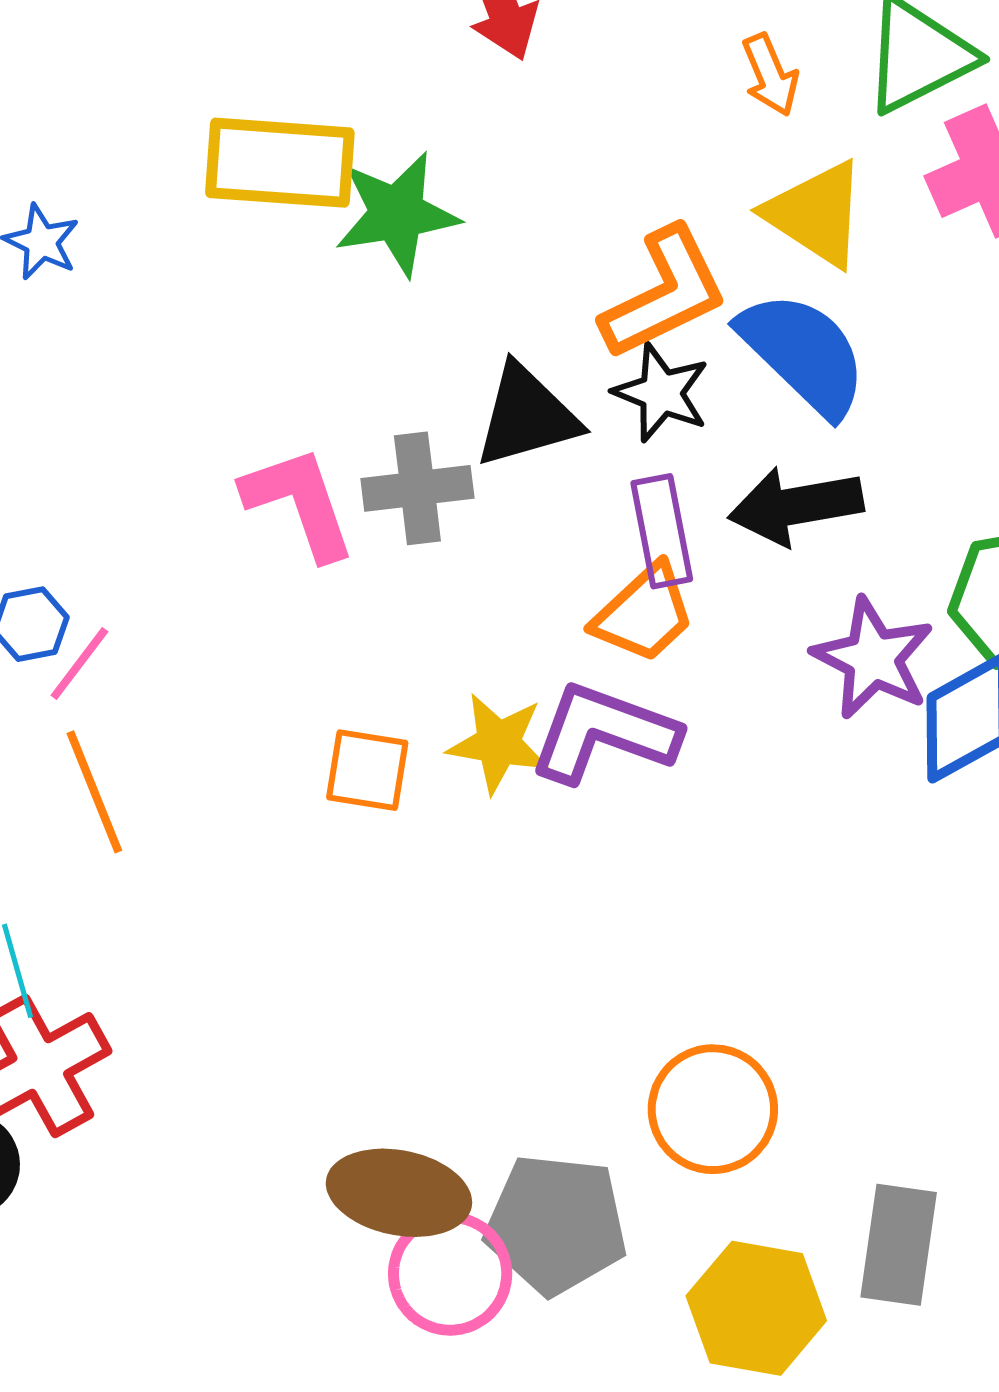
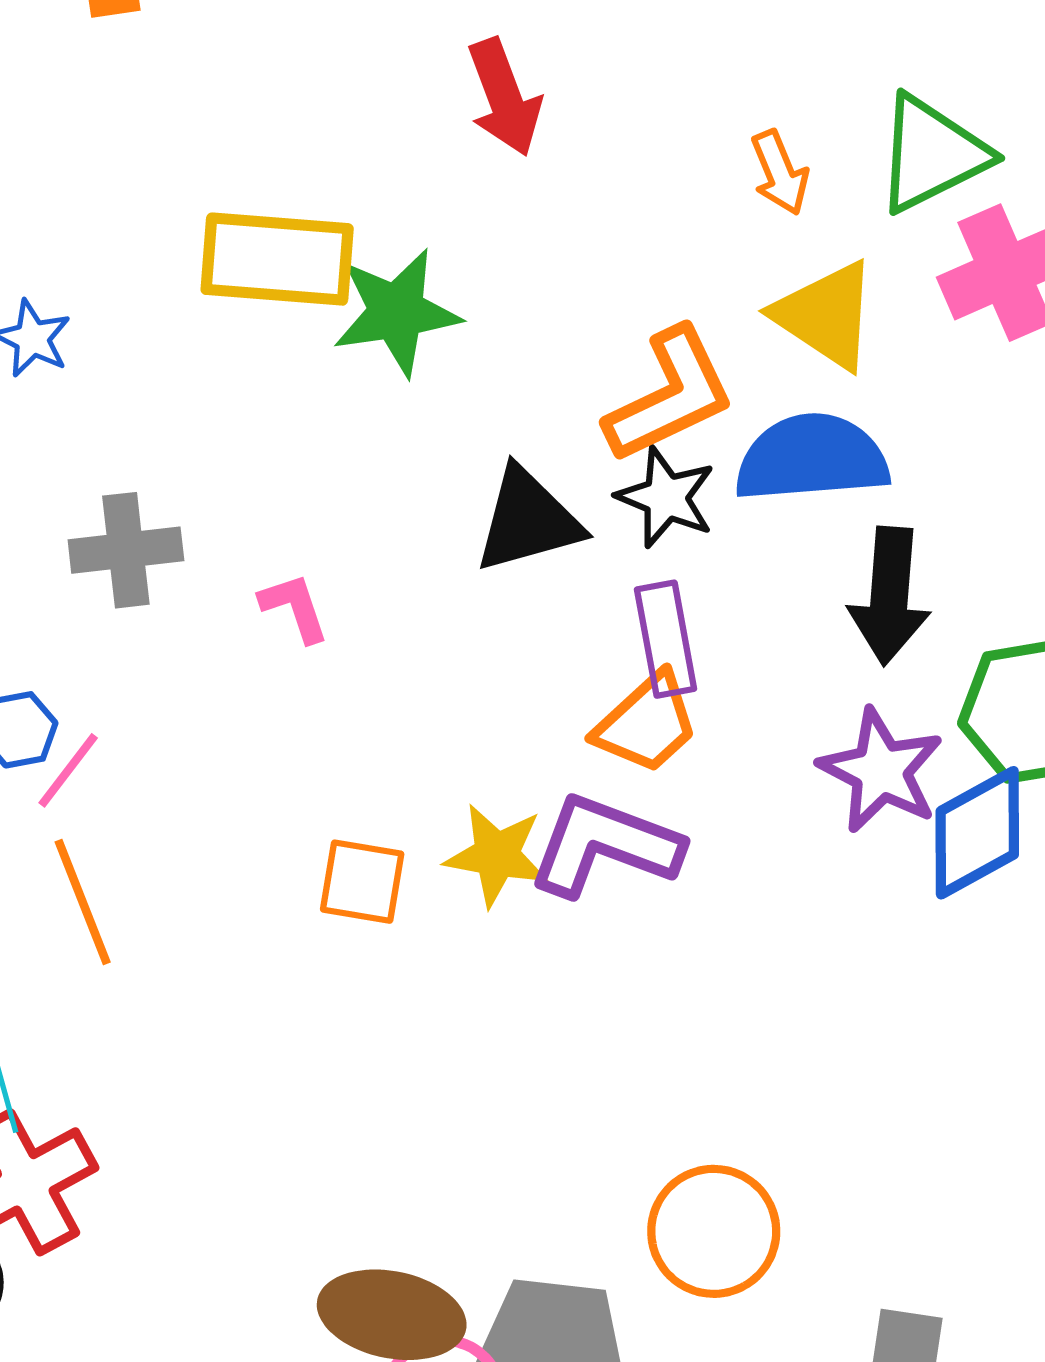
blue semicircle: (803, 353) -> (812, 458), turned -49
gray cross: (417, 488) -> (126, 550), moved
pink L-shape: (299, 503) -> (294, 607), size x0.6
black arrow: (796, 506) -> (889, 596), moved, turned -76

